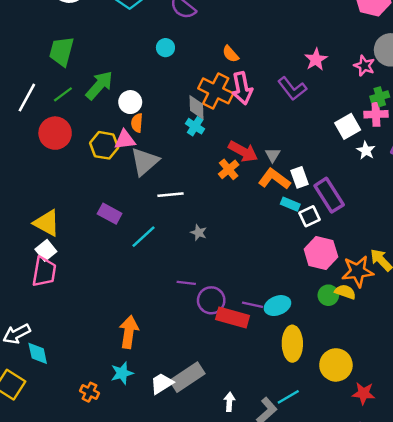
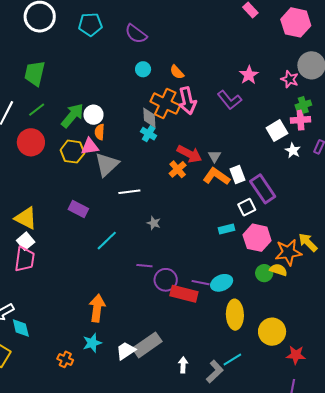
cyan circle: (165, 48) -> (143, 69), moved
green arrow: (99, 85) -> (72, 116), moved
cyan rectangle: (290, 204) -> (227, 229), moved, turned -35
cyan line: (143, 237) -> (107, 241), moved

